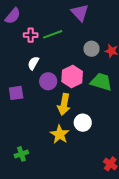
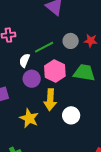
green line: (53, 34) -> (44, 47), moved
white semicircle: (33, 63) -> (24, 60), moved
yellow star: (60, 134) -> (29, 118), moved

